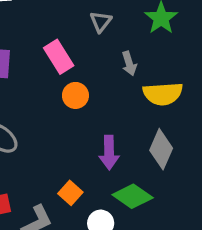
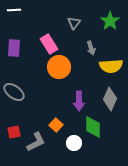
orange circle: (75, 95) -> (59, 67), size x1.5
green diamond: (133, 196) -> (93, 127), turned 55

